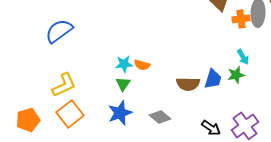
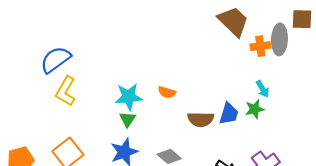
cyan star: (124, 64) -> (129, 97), size x1.4
orange semicircle: (142, 65) -> (167, 92), moved
yellow L-shape: (64, 85) -> (66, 91), moved, turned 144

